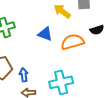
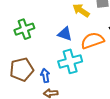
cyan cross: (61, 82) -> (70, 61), moved

